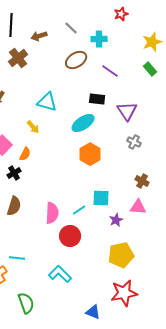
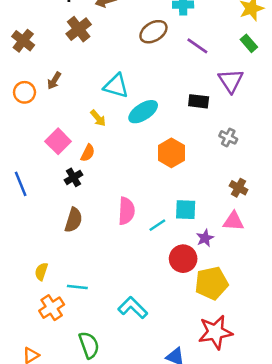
black rectangle: (97, 99) -> (199, 101), moved
purple triangle: (127, 111) -> (231, 81), moved
cyan ellipse: (83, 123) -> (143, 112), moved
pink semicircle: (52, 213) -> (126, 211), moved
red circle: (70, 236) -> (183, 259), moved

